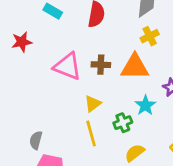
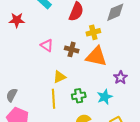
yellow cross: (150, 36) -> (93, 32), moved
pink triangle: (68, 66) -> (47, 45), size x0.6
cyan star: (145, 105) -> (105, 97), moved

